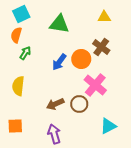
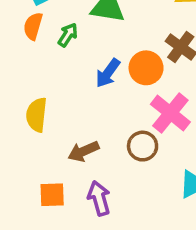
green arrow: (25, 53) -> (68, 35), moved
brown arrow: (55, 104) -> (83, 151), moved
orange square: (15, 126) -> (52, 195), moved

